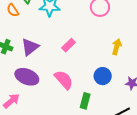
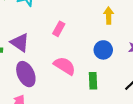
purple triangle: (30, 47) -> (20, 43), turned -30
purple ellipse: (27, 77) -> (26, 74), turned 60

